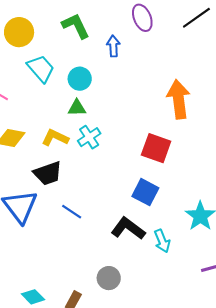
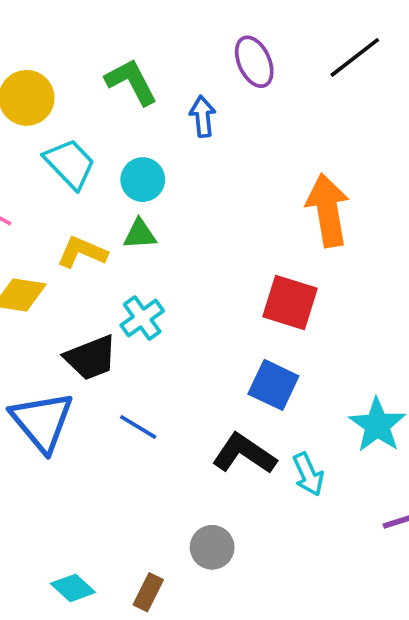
cyan cross: (89, 137) -> (142, 318), moved
yellow L-shape: (55, 138) -> (82, 252), moved

